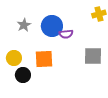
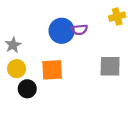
gray star: (24, 25) -> (13, 45), moved
purple semicircle: (66, 34) -> (79, 30), moved

